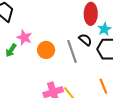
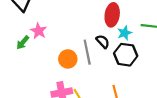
orange circle: (46, 50) -> (68, 59), moved

